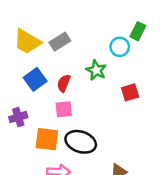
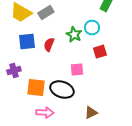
cyan circle: (120, 47) -> (92, 28), moved
blue square: (35, 79) -> (27, 42), turned 30
pink square: (64, 109) -> (77, 70), moved

